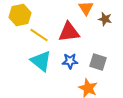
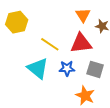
red triangle: (69, 32) -> (81, 43), moved
yellow line: (39, 35) -> (50, 44), moved

